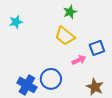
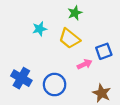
cyan star: (16, 22) -> (40, 29), moved
blue cross: (27, 85) -> (21, 78), moved

